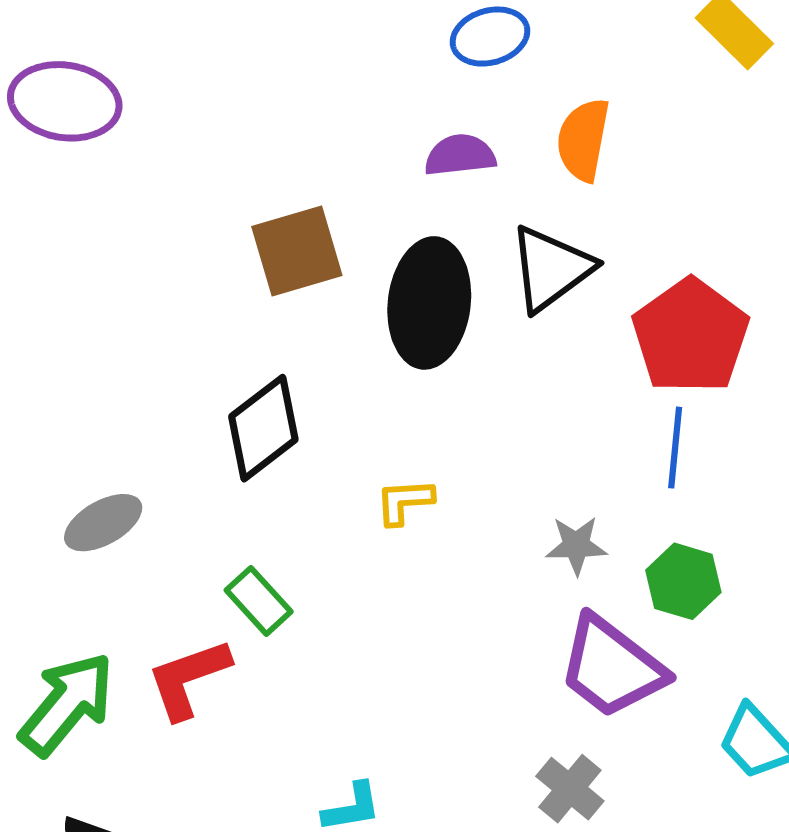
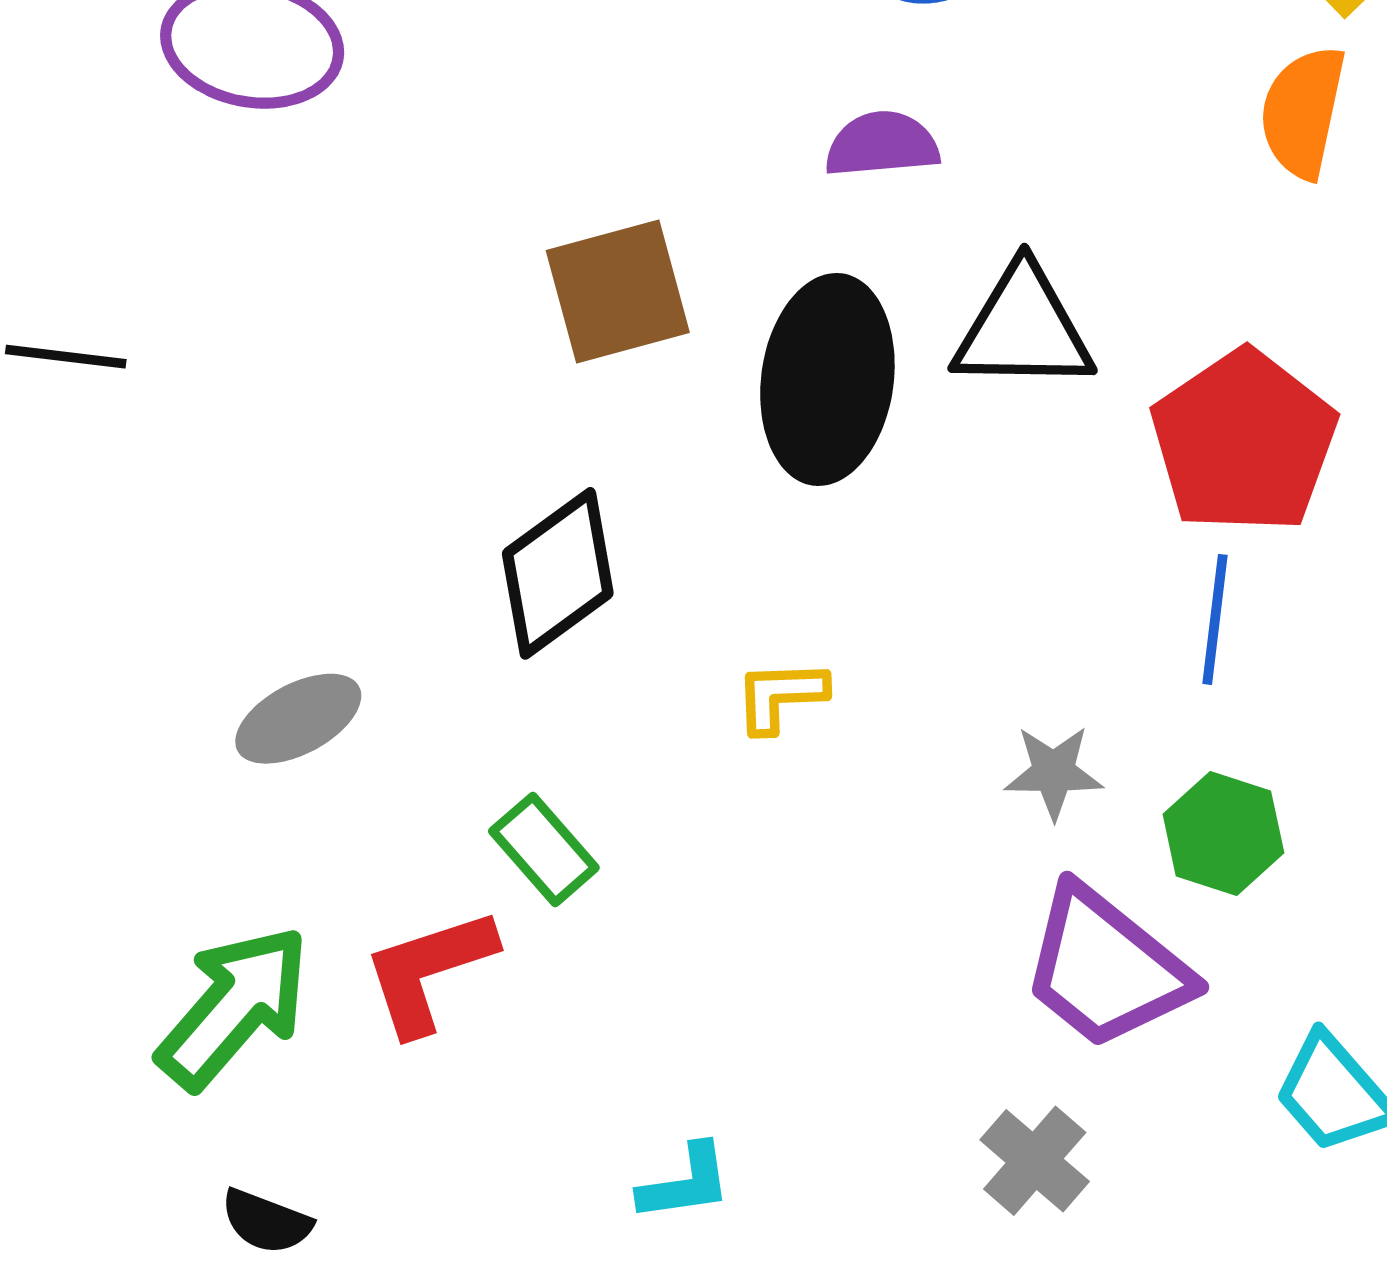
orange semicircle: (583, 140) -> (1303, 112), moved
black triangle: (551, 269) -> (1023, 329), turned 36

